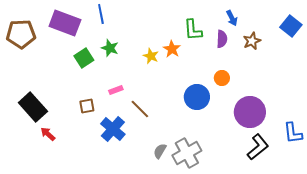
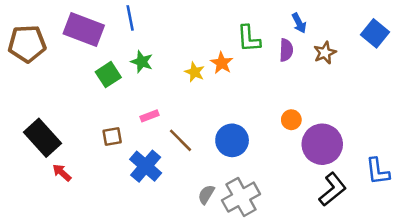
orange circle: (222, 78) -> (291, 120), moved
blue circle: (197, 97) -> (232, 140), moved

